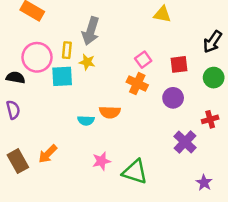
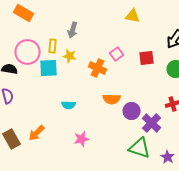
gray arrow: (91, 31) -> (73, 30), size x0.7
orange cross: (137, 84) -> (98, 68), moved
purple circle: (173, 98) -> (132, 111), moved
orange semicircle: (110, 112) -> (112, 99), moved
green triangle: (135, 172) -> (140, 148), moved

